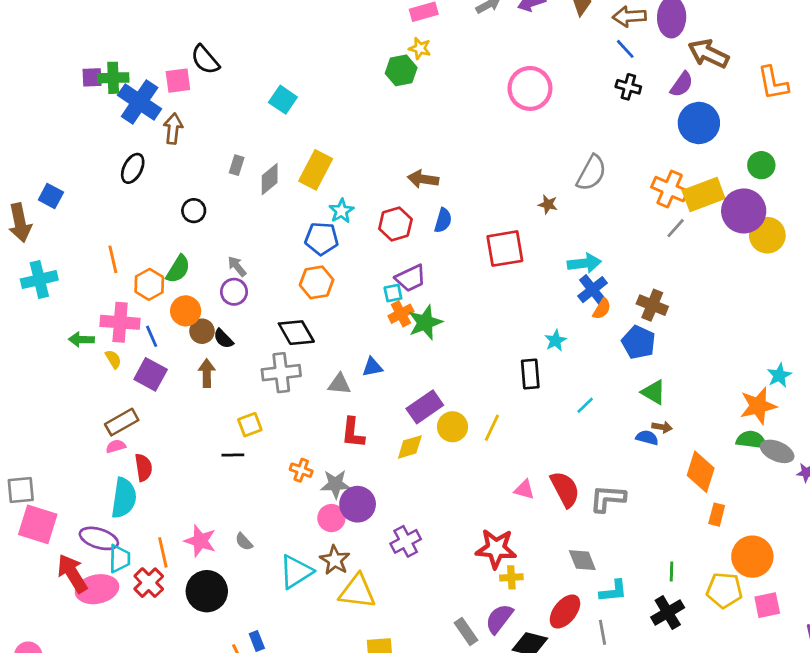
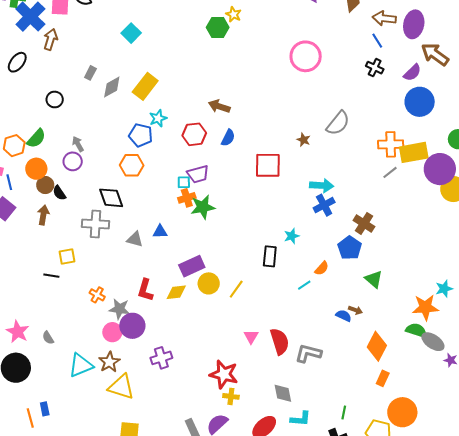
orange cross: (670, 189) -> (391, 144), turned -35
orange semicircle: (602, 309) -> (322, 268), moved
green triangle: (653, 392) -> (374, 279), moved
red L-shape: (353, 433) -> (145, 290), moved
pink triangle: (524, 490) -> (251, 337), turned 35

